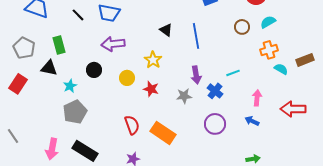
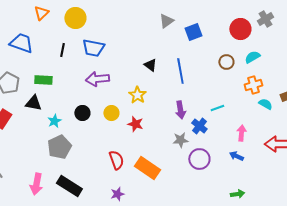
black line: (78, 15) -> (62, 50), turned 56
green rectangle: (59, 45) -> (43, 80), turned -72
black circle: (94, 70) -> (82, 113), moved
gray star: (184, 96) -> (180, 140), moved

